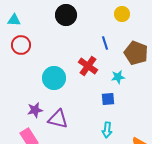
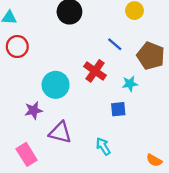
blue line: (105, 43) -> (115, 44), turned -32
purple star: (35, 110) -> (34, 110), moved
cyan arrow: (107, 130) -> (103, 146), moved, turned 140

